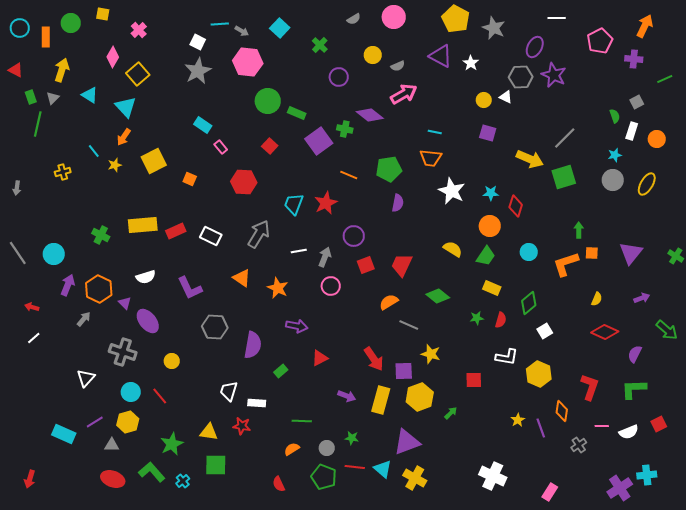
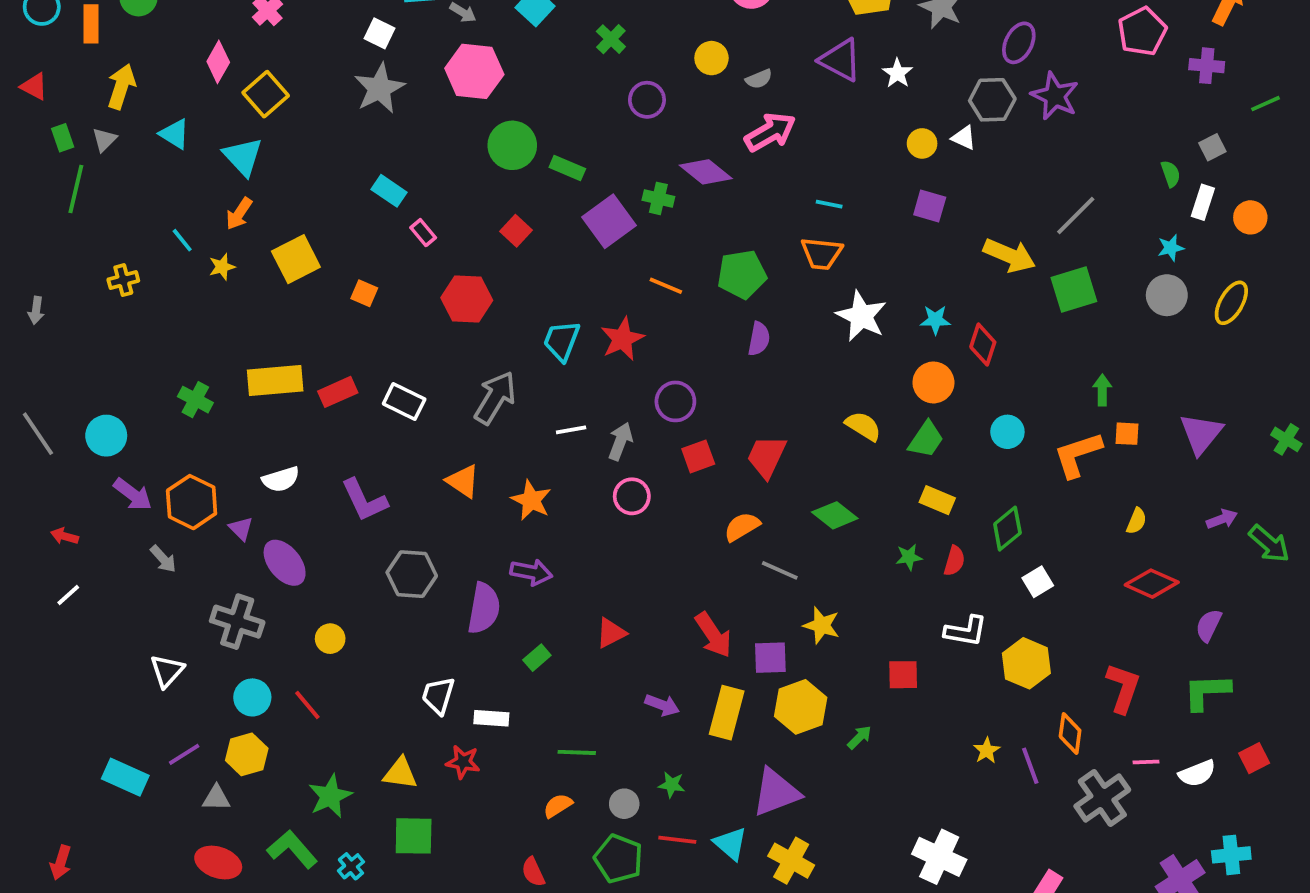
purple arrow: (68, 285) -> (133, 494), turned 105
gray arrow: (84, 319) -> (163, 559), turned 98
purple arrow: (297, 326) -> (531, 572), moved
green arrow: (667, 330) -> (1269, 544), moved
gray cross: (579, 445) -> (1102, 798), size x1.8

